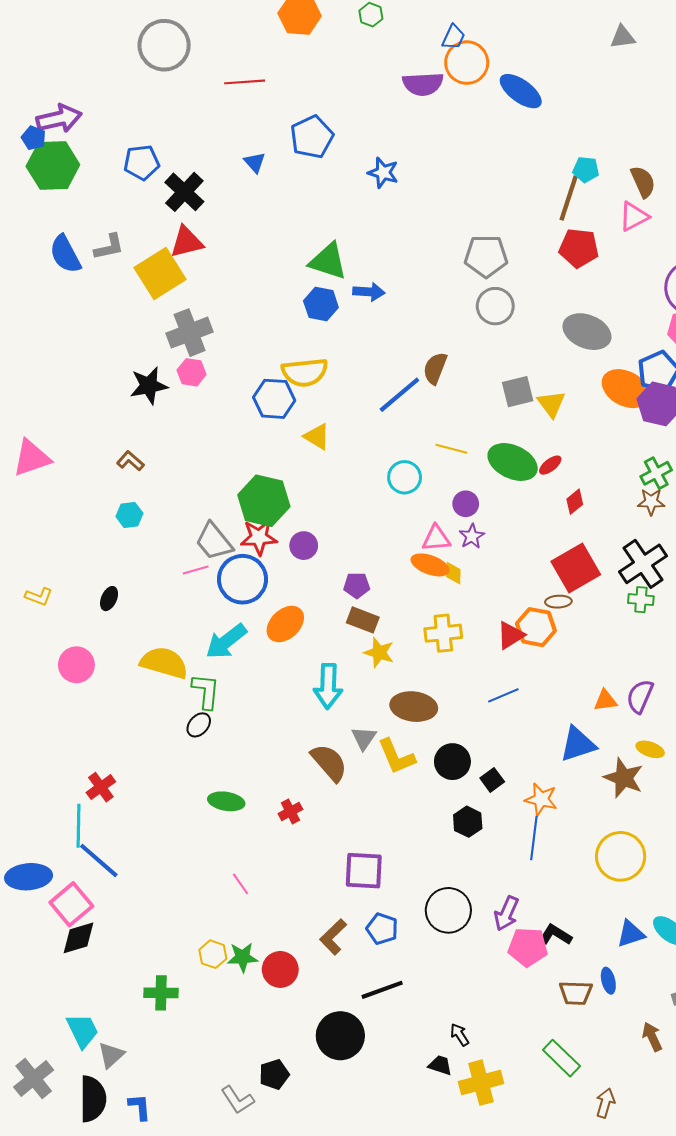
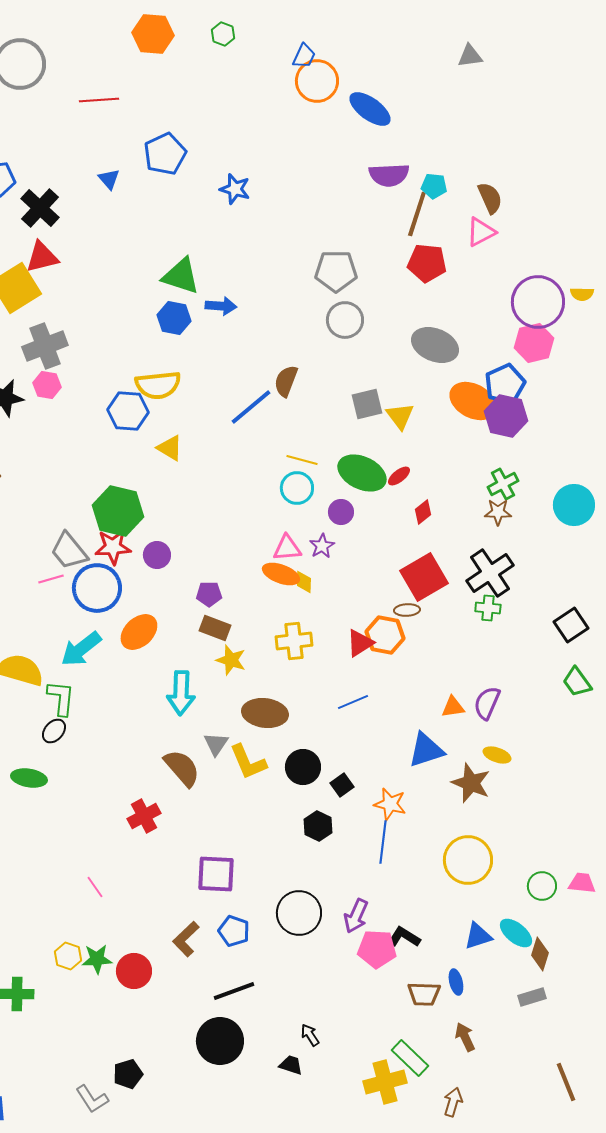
purple semicircle: (423, 84) -> (389, 175), moved
cyan circle: (405, 477) -> (297, 488), moved
purple circle: (466, 504) -> (341, 512), moved
green ellipse: (226, 801) -> (29, 778), moved
red cross: (290, 812) -> (144, 816), size x1.4
black circle: (340, 1036) -> (220, 1041), moved
brown arrow: (652, 1037) -> (465, 1037), moved
yellow cross: (481, 1083) -> (385, 1082), moved

